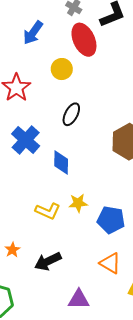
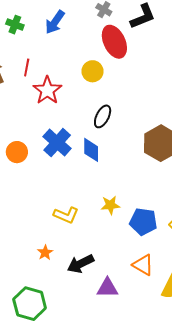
blue arrow: (33, 33) -> (55, 22), moved
blue diamond: (61, 163) -> (91, 150), moved
yellow L-shape: (48, 211) -> (66, 215), moved
purple triangle: (79, 299) -> (107, 288), moved

